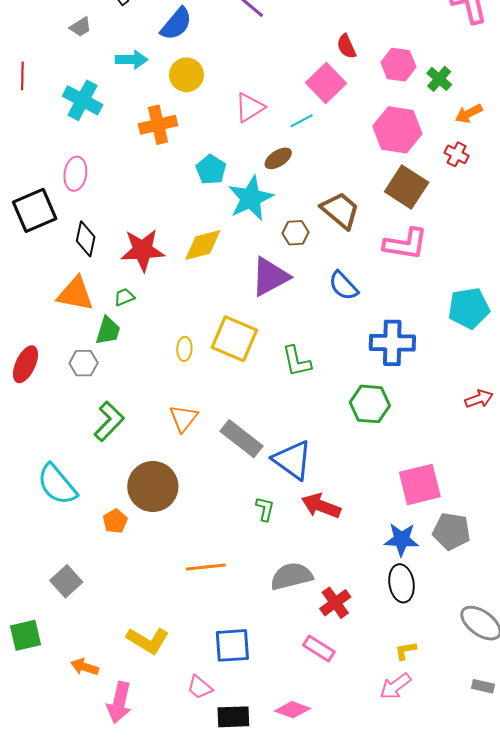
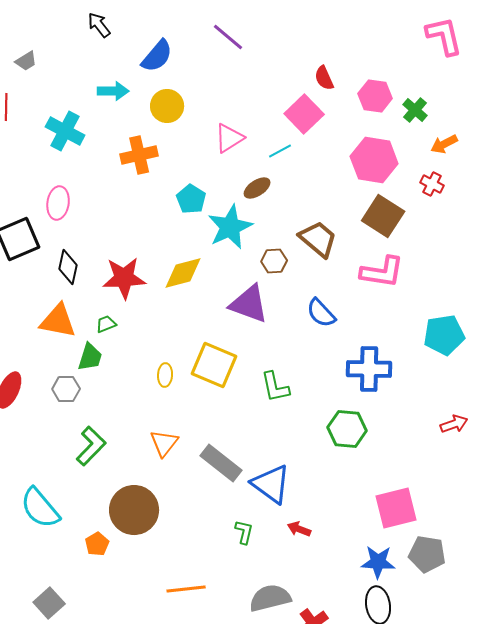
gray trapezoid: (80, 27) -> (26, 61), moved
purple triangle: (270, 277) -> (249, 304), turned 48
red arrow: (321, 506) -> (299, 529), size x0.6

